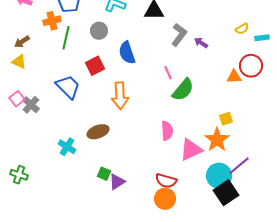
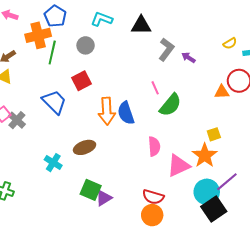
orange cross: (52, 21) -> (38, 35), size x1.4
blue semicircle: (127, 53) -> (126, 113), moved
green square: (104, 174) -> (91, 190), size x1.5

